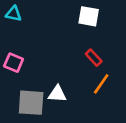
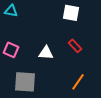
orange line: (101, 84) -> (78, 82), moved
white triangle: (57, 94) -> (46, 53), moved

